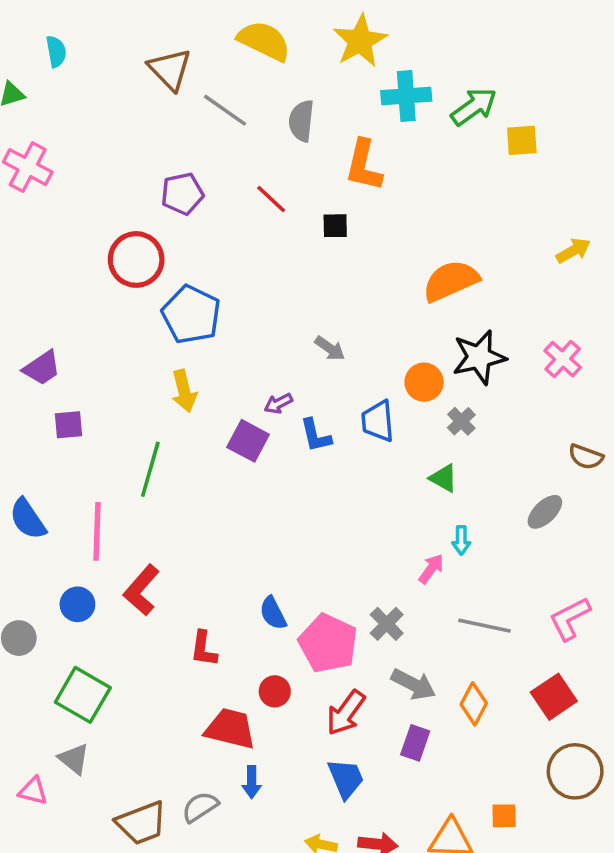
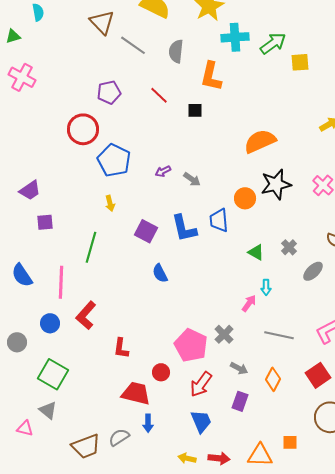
yellow arrow: (184, 391) -> (110, 203), size x0.7
purple arrow: (278, 403) -> (163, 171), moved
gray cross: (461, 421) -> (289, 247), moved
blue L-shape: (316, 435) -> (184, 228), size x1.4
blue semicircle: (273, 613) -> (160, 273), moved
gray arrow: (413, 684) -> (239, 368), size x0.7

